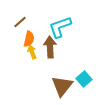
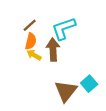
brown line: (20, 22) -> (30, 25), moved
yellow arrow: (32, 52) -> (34, 55), turned -40

